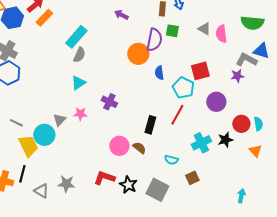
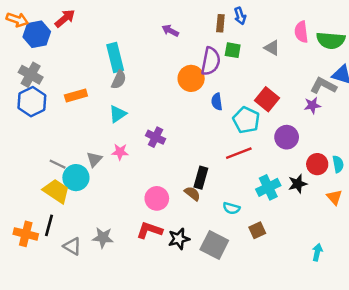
orange rectangle: (44, 18) -> (76, 96), moved, turned 30
pink semicircle: (221, 34) -> (301, 32), moved
cyan rectangle: (76, 37) -> (115, 58), turned -55
red square: (200, 71) -> (267, 99), turned -36
red line: (177, 115) -> (239, 153), turned 40
gray line: (16, 123) -> (58, 164), moved
black rectangle: (150, 125) -> (201, 178), moved
yellow trapezoid: (28, 146) -> (56, 191), turned -30
pink circle: (119, 146) -> (157, 198), moved
black star: (128, 185) -> (179, 239), turned 30

